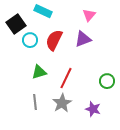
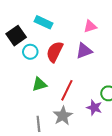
pink triangle: (89, 15) -> (90, 26), turned 32
gray line: (35, 102) -> (38, 124), moved
purple star: (93, 109) -> (94, 108), moved

